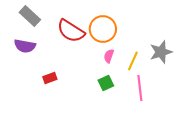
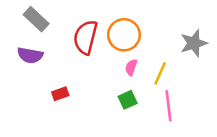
red semicircle: (71, 31) -> (85, 37), turned 72
gray star: (161, 52) -> (194, 43), moved

